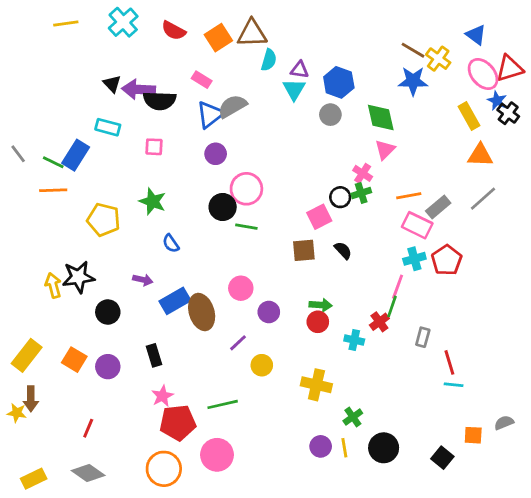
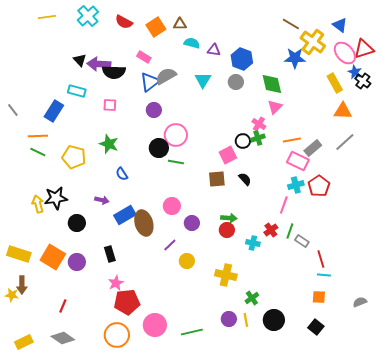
brown triangle: (252, 33) -> (180, 24), size x0.6
brown line: (413, 50) -> (291, 24), moved
yellow cross: (438, 59) -> (313, 42), size x1.4
cyan semicircle: (269, 60) -> (192, 43), turned -91
cyan triangle: (294, 89) -> (203, 80), moved
green line: (53, 162) -> (38, 152), moved
green line: (392, 306) -> (290, 231), moved
gray rectangle: (423, 337) -> (302, 241), turned -72
yellow rectangle: (27, 355) -> (19, 254), turned 70
orange square: (74, 360) -> (53, 257), size x1.4
green line: (223, 404) -> (192, 332), moved
orange square: (473, 435) -> (319, 297), moved

